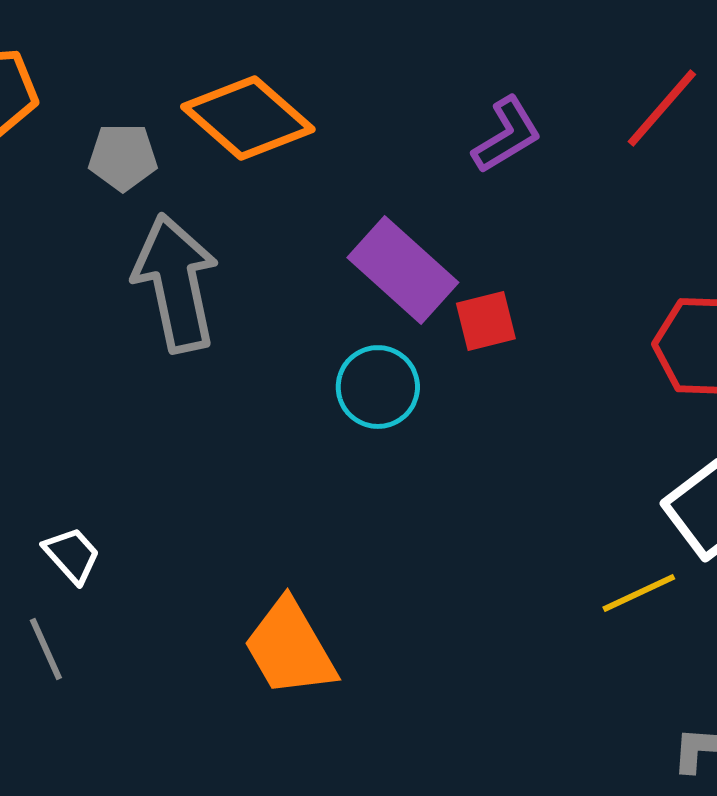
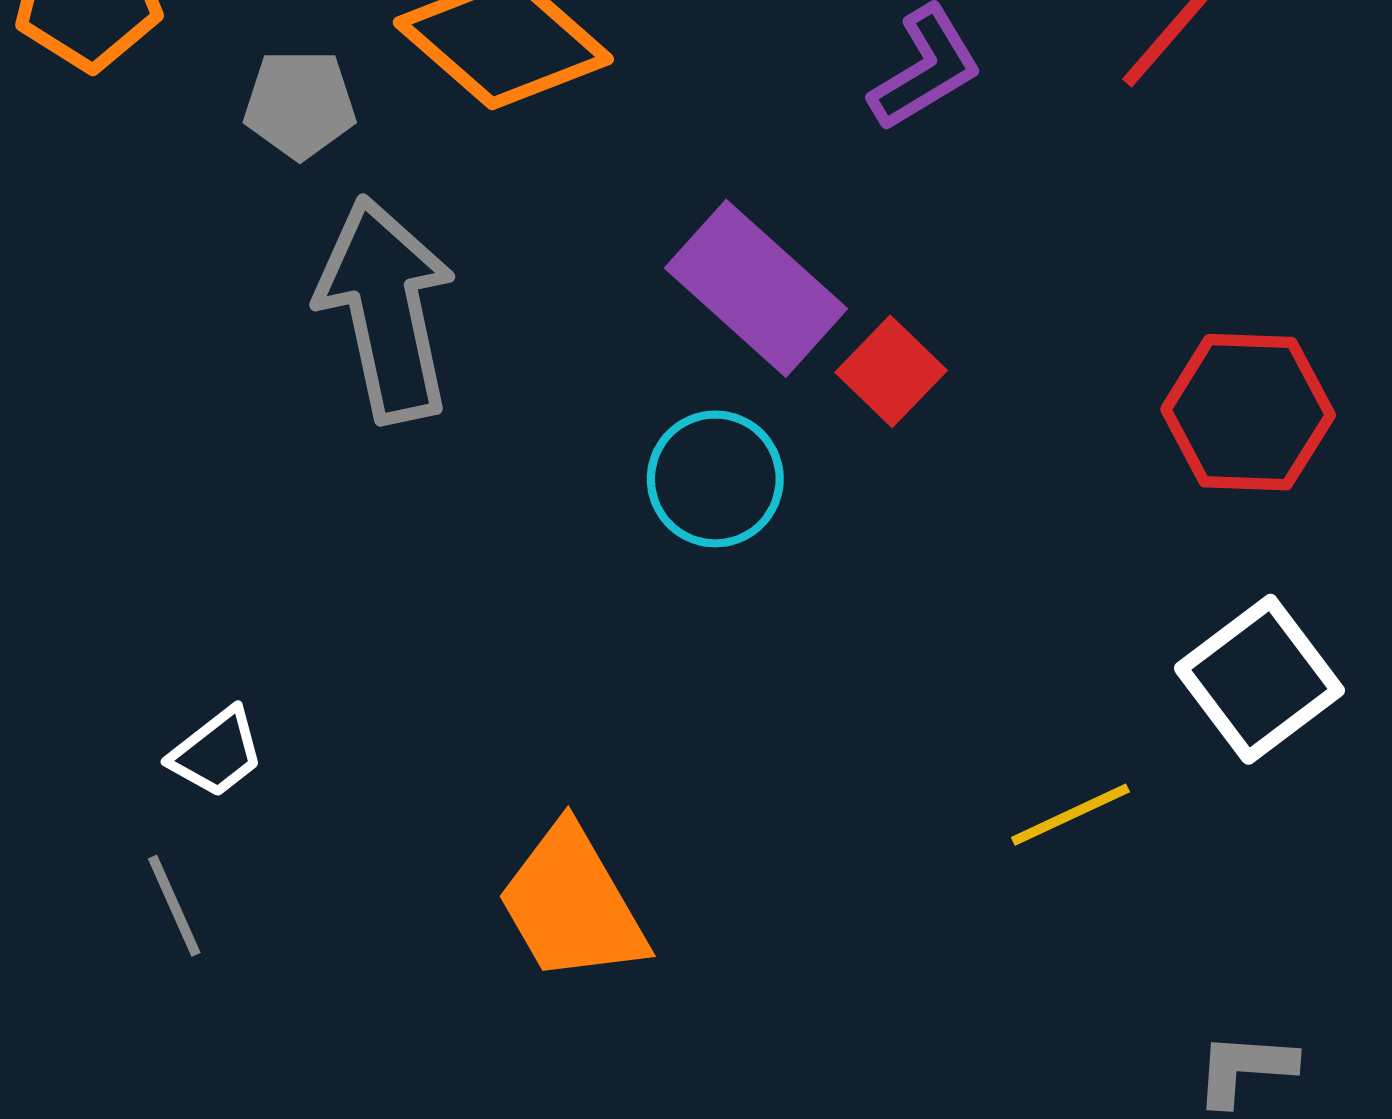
red square: (486, 321) -> (891, 371), turned -32
white trapezoid: (72, 555) -> (217, 753), turned 94
yellow line: (639, 593) -> (1070, 815), moved

